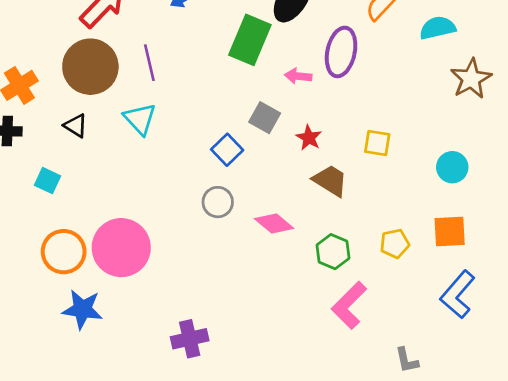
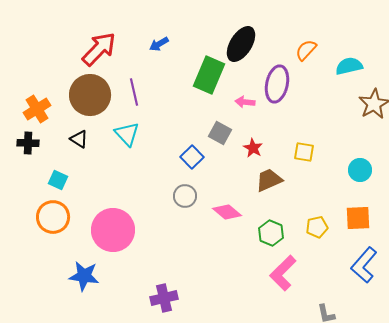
brown trapezoid: (330, 181) -> (269, 180), turned -56
orange circle: (64, 252) -> (53, 217), moved

